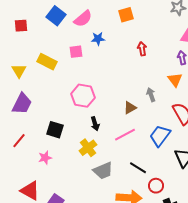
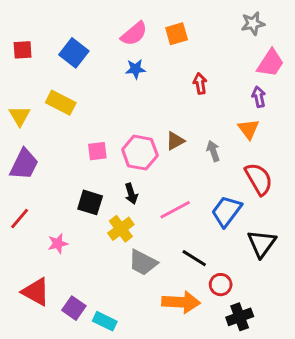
blue square: (56, 16) -> (74, 53), moved
pink semicircle: (83, 19) -> (134, 34), moved
pink square: (76, 52) -> (97, 151), moved
pink hexagon: (83, 96) -> (140, 153), moved
brown triangle: (130, 108) -> (175, 141), moved
black square: (55, 130) -> (90, 202), moved
gray trapezoid: (103, 171) -> (143, 263), turned 50

